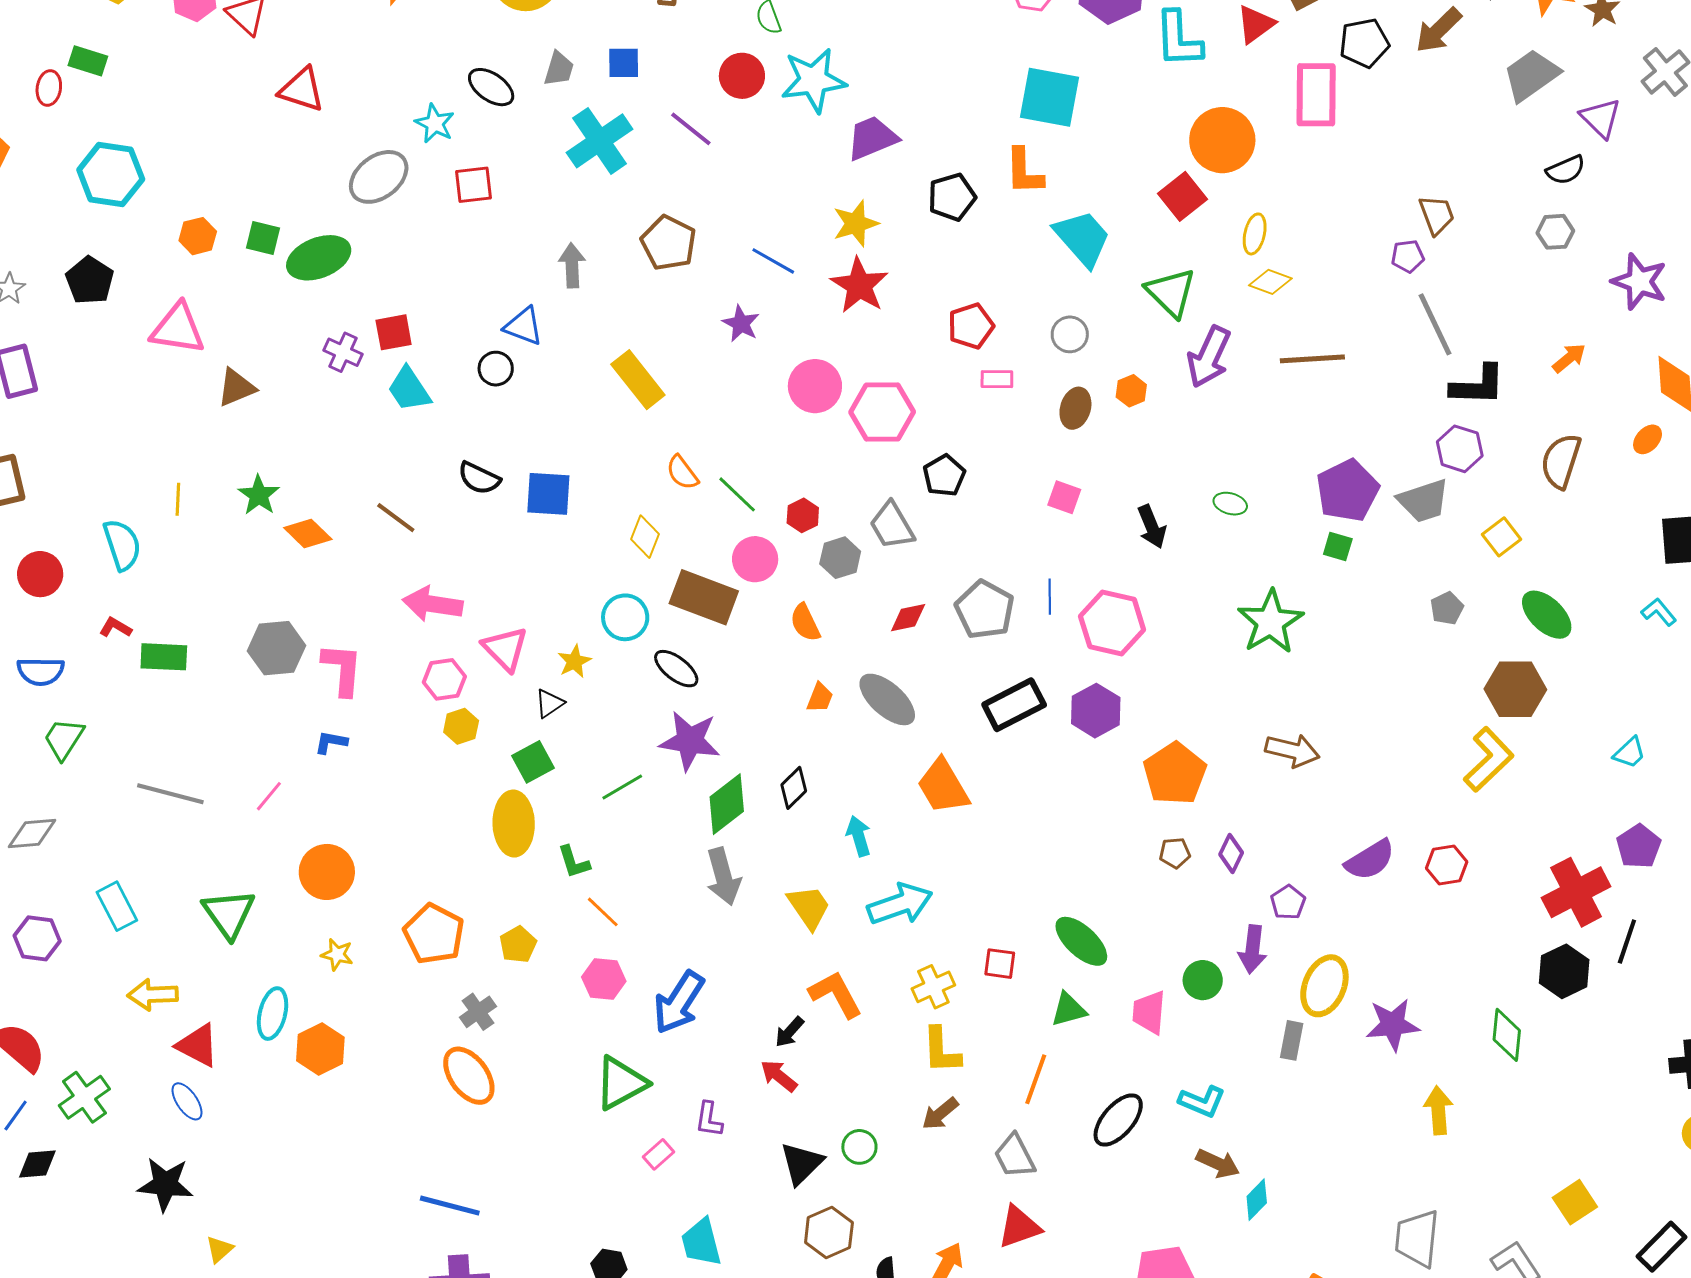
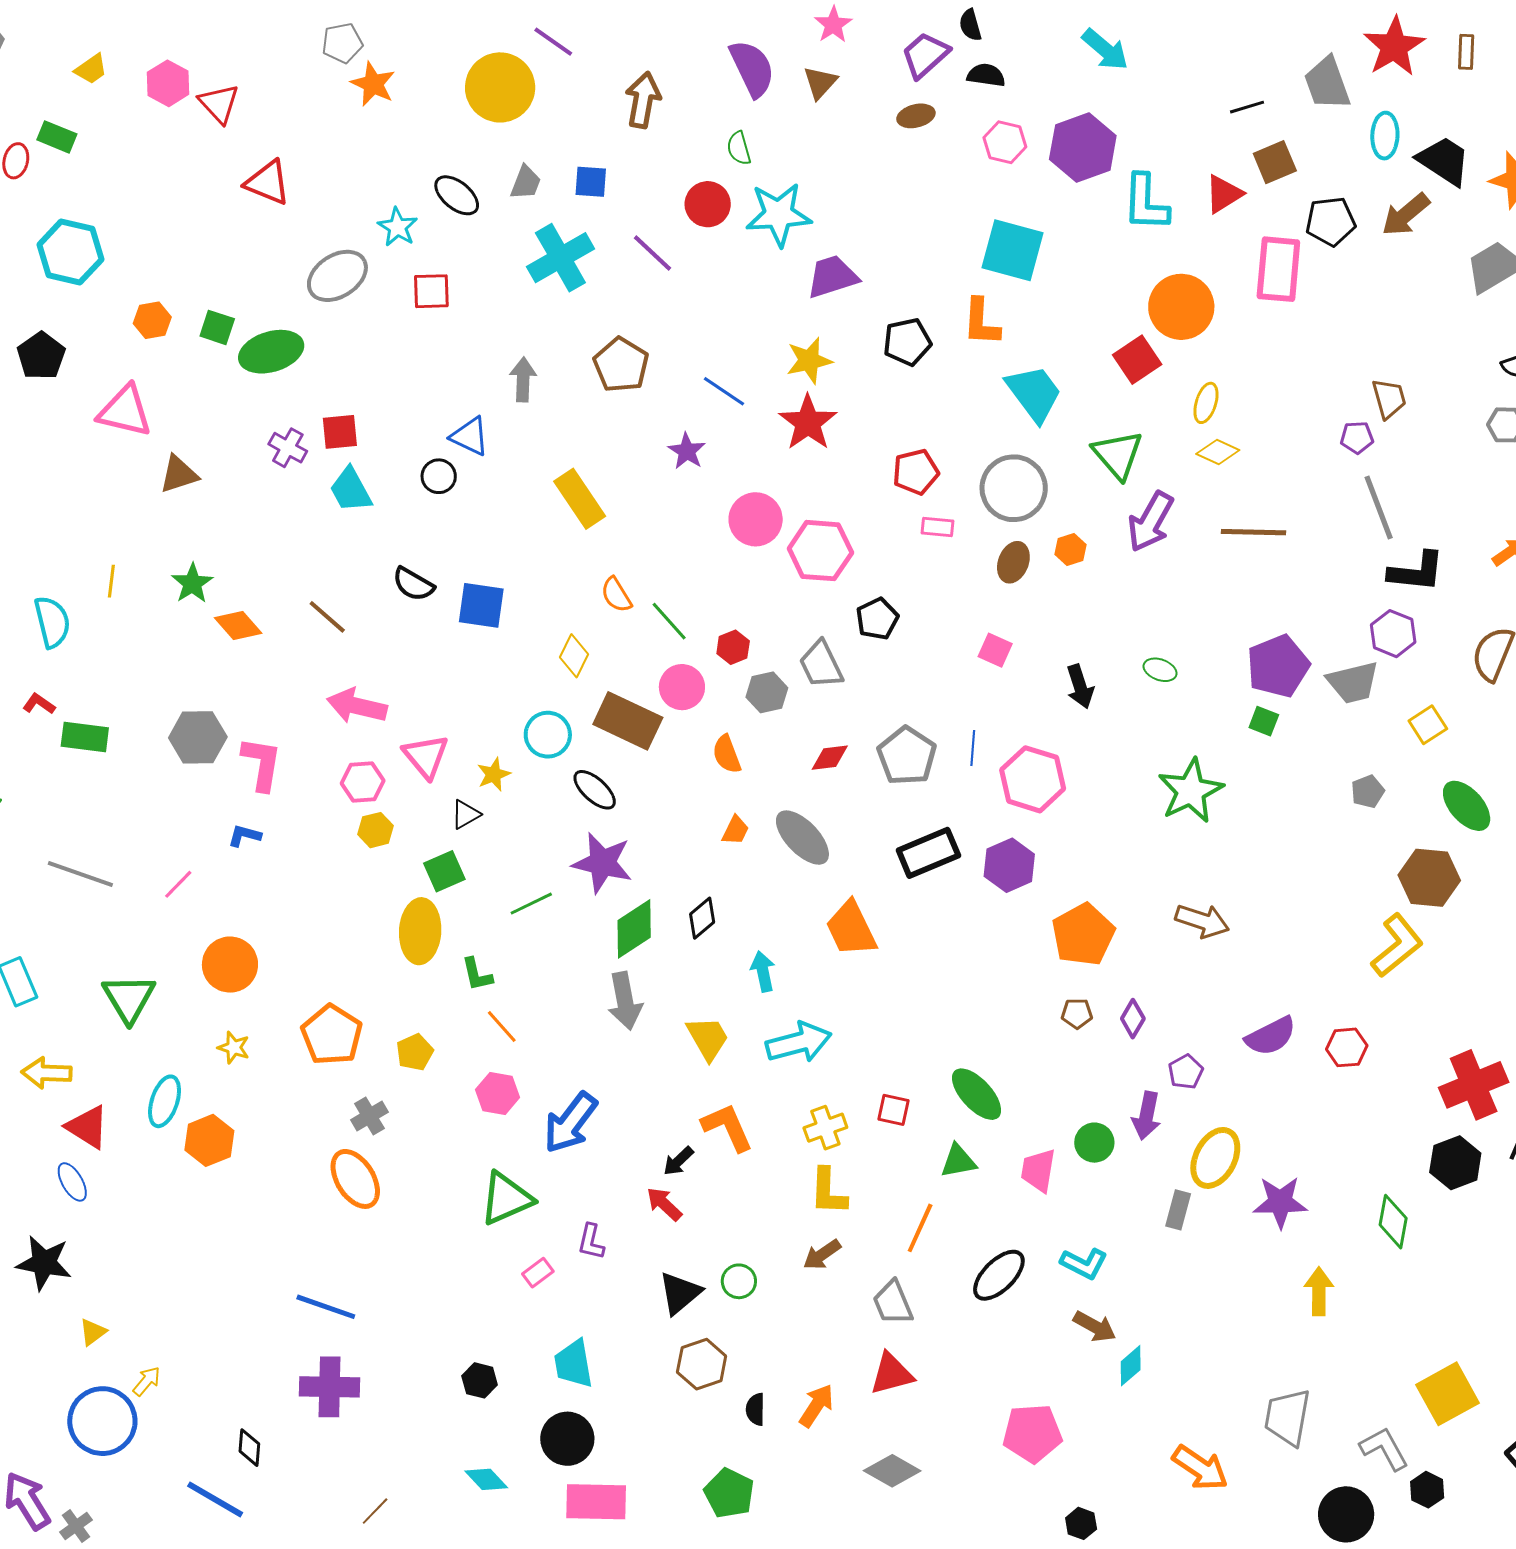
gray circle: (1070, 334) -> (1014, 488), size x1.8
yellow square: (1575, 1202) -> (1448, 1394), size x1.4

